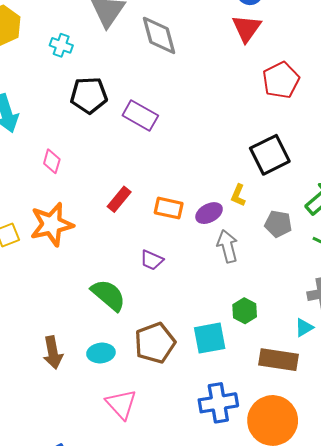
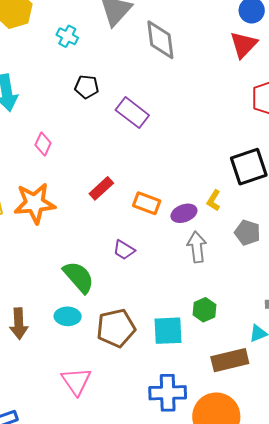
black pentagon: (89, 95) -> (87, 87), size x0.7
cyan ellipse: (101, 353) -> (68, 316), moved
brown rectangle: (278, 360) -> (230, 360), turned -30

